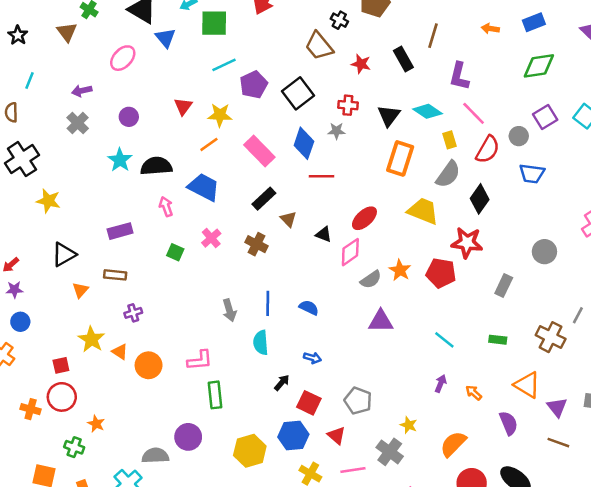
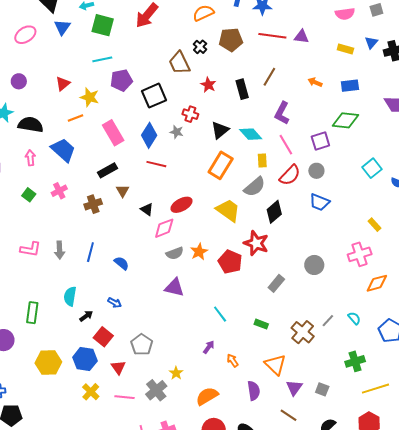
purple square: (545, 117) -> (320, 141), moved
brown cross: (257, 244) -> (93, 204), turned 30
cyan semicircle: (261, 343) -> (70, 296), moved
pink L-shape: (200, 360) -> (30, 249), moved

